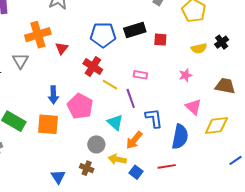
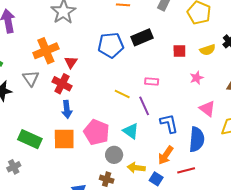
red square: (160, 40) -> (179, 51), moved
red cross: (93, 67) -> (62, 84), moved
pink pentagon: (80, 106) -> (97, 132), moved
orange arrow: (134, 140) -> (166, 155), moved

